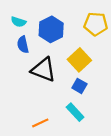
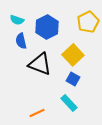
yellow pentagon: (96, 24) -> (88, 22), turned -30

